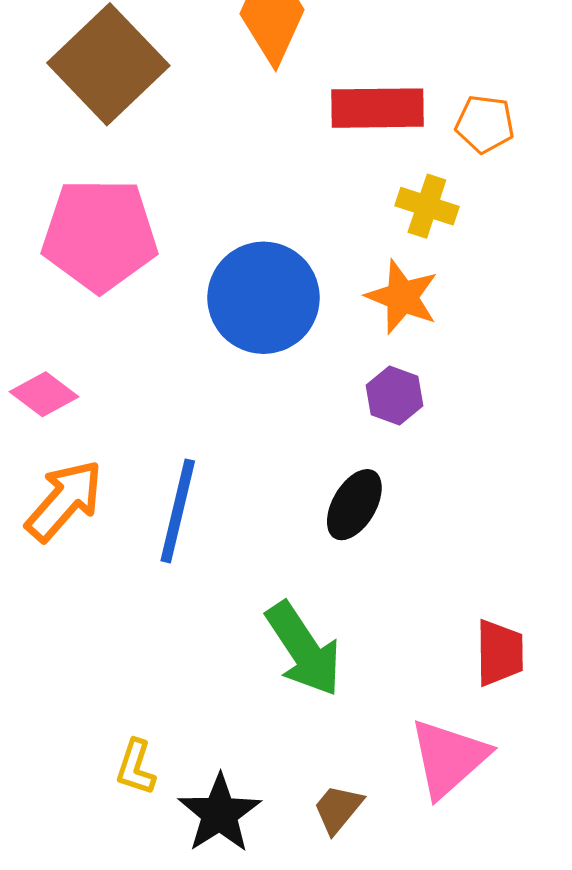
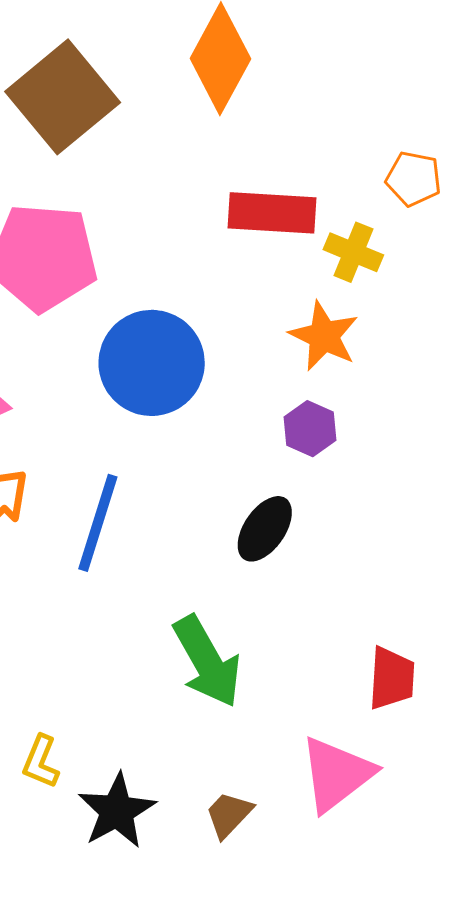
red rectangle: (377, 108) -> (272, 213), moved
blue circle: (264, 298) -> (152, 363), moved

